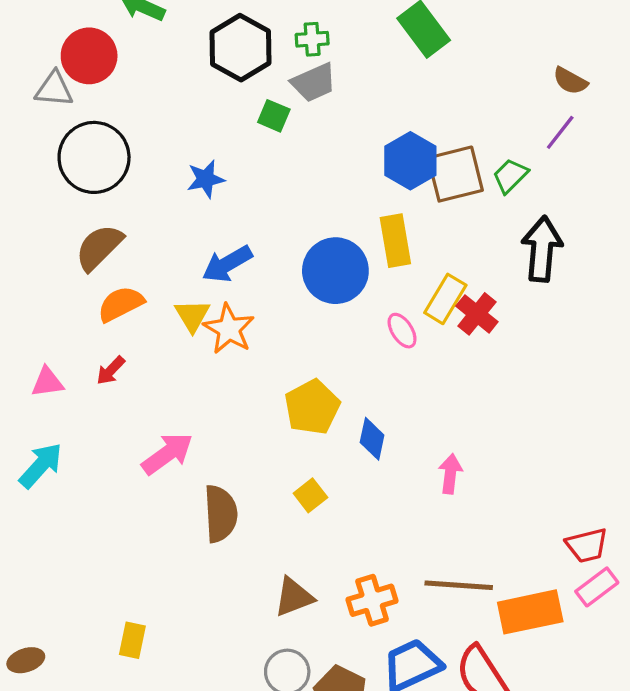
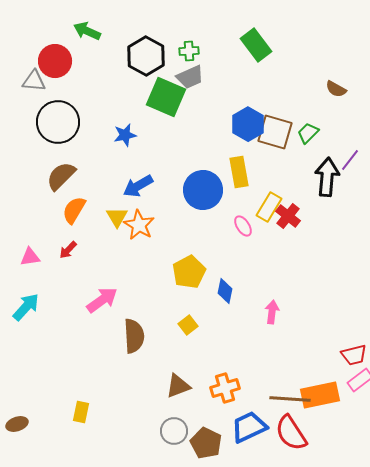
brown semicircle: (570, 81) -> (336, 89), moved
green square: (274, 116) -> (166, 97), size x2.0
purple line: (560, 132) -> (350, 160), moved
brown square: (455, 174) -> (275, 132), turned 30
orange semicircle: (121, 304) -> (74, 210), turned -32
brown line: (459, 585) -> (290, 399), moved

